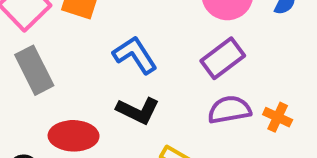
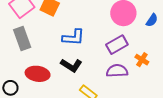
blue L-shape: (135, 55) -> (73, 37), turned 120
orange cross: (278, 117) -> (142, 60), moved

